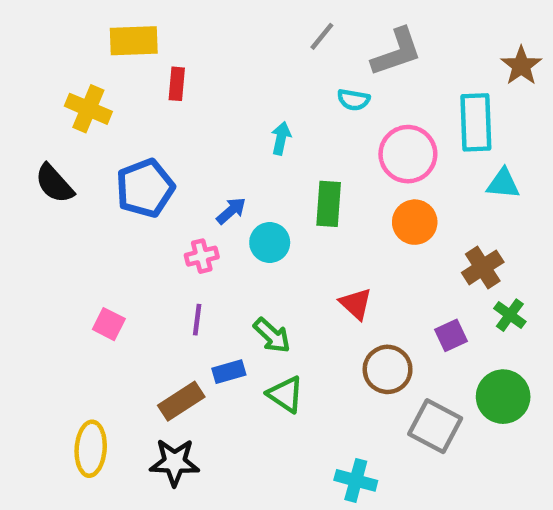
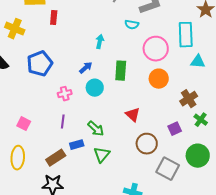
blue arrow: (231, 211) -> (86, 68), moved
green triangle: (286, 394) -> (102, 155), turned 36
yellow ellipse: (91, 449) -> (18, 158), moved

